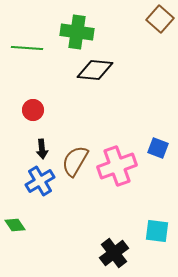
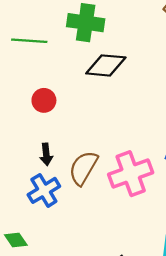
red circle: (33, 110) -> (44, 100), moved

